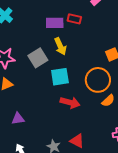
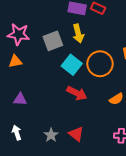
cyan square: (60, 77) -> (72, 65), turned 36
orange circle: (98, 80) -> (100, 64), moved

